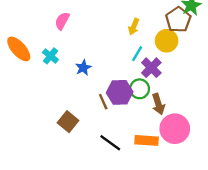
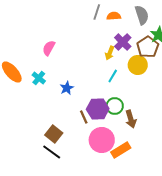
purple cross: (151, 68) -> (123, 42), moved
pink circle: (175, 129) -> (102, 140), moved
orange rectangle: (147, 140) -> (121, 150), turned -36
black line: (110, 143) -> (52, 152), moved

